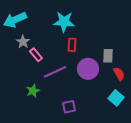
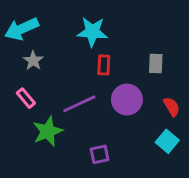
pink rectangle: (36, 55) -> (26, 98), moved
gray rectangle: (108, 56) -> (156, 63), moved
green star: (33, 91) -> (48, 131), size x1.5

